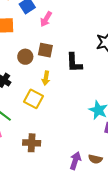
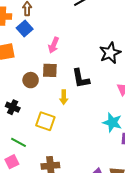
pink arrow: (46, 19) -> (54, 45), moved
yellow arrow: (46, 78) -> (64, 97), moved

